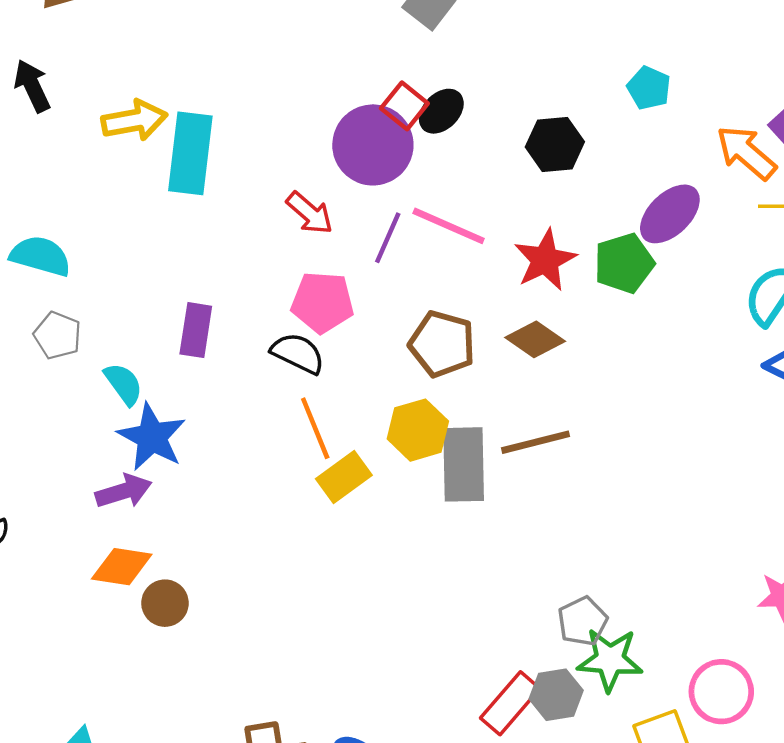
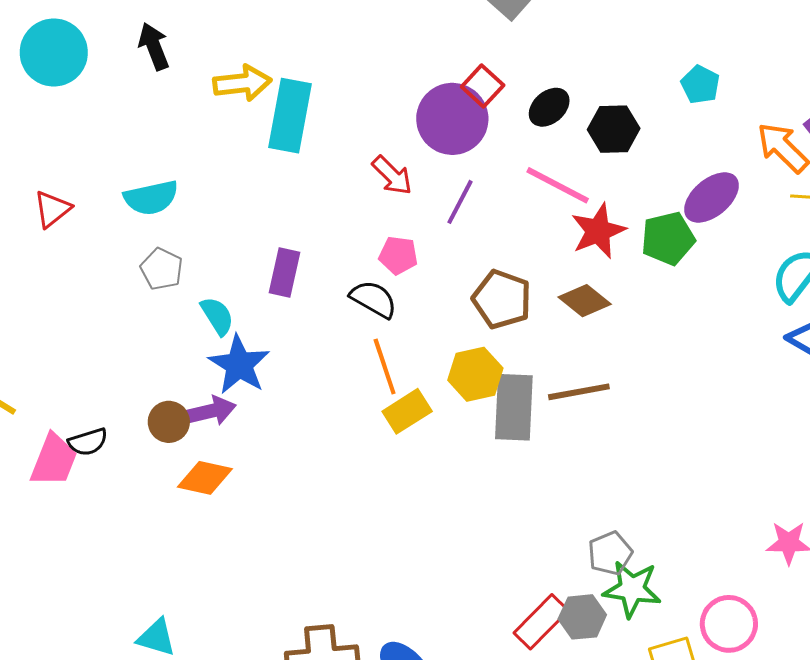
black ellipse: (441, 111) -> (549, 107), moved
pink line: (449, 226) -> (558, 185), moved
cyan semicircle: (40, 256) -> (151, 198), turned 148
pink pentagon: (322, 302) -> (398, 255), size x0.7
brown circle: (165, 603) -> (169, 422), moved

